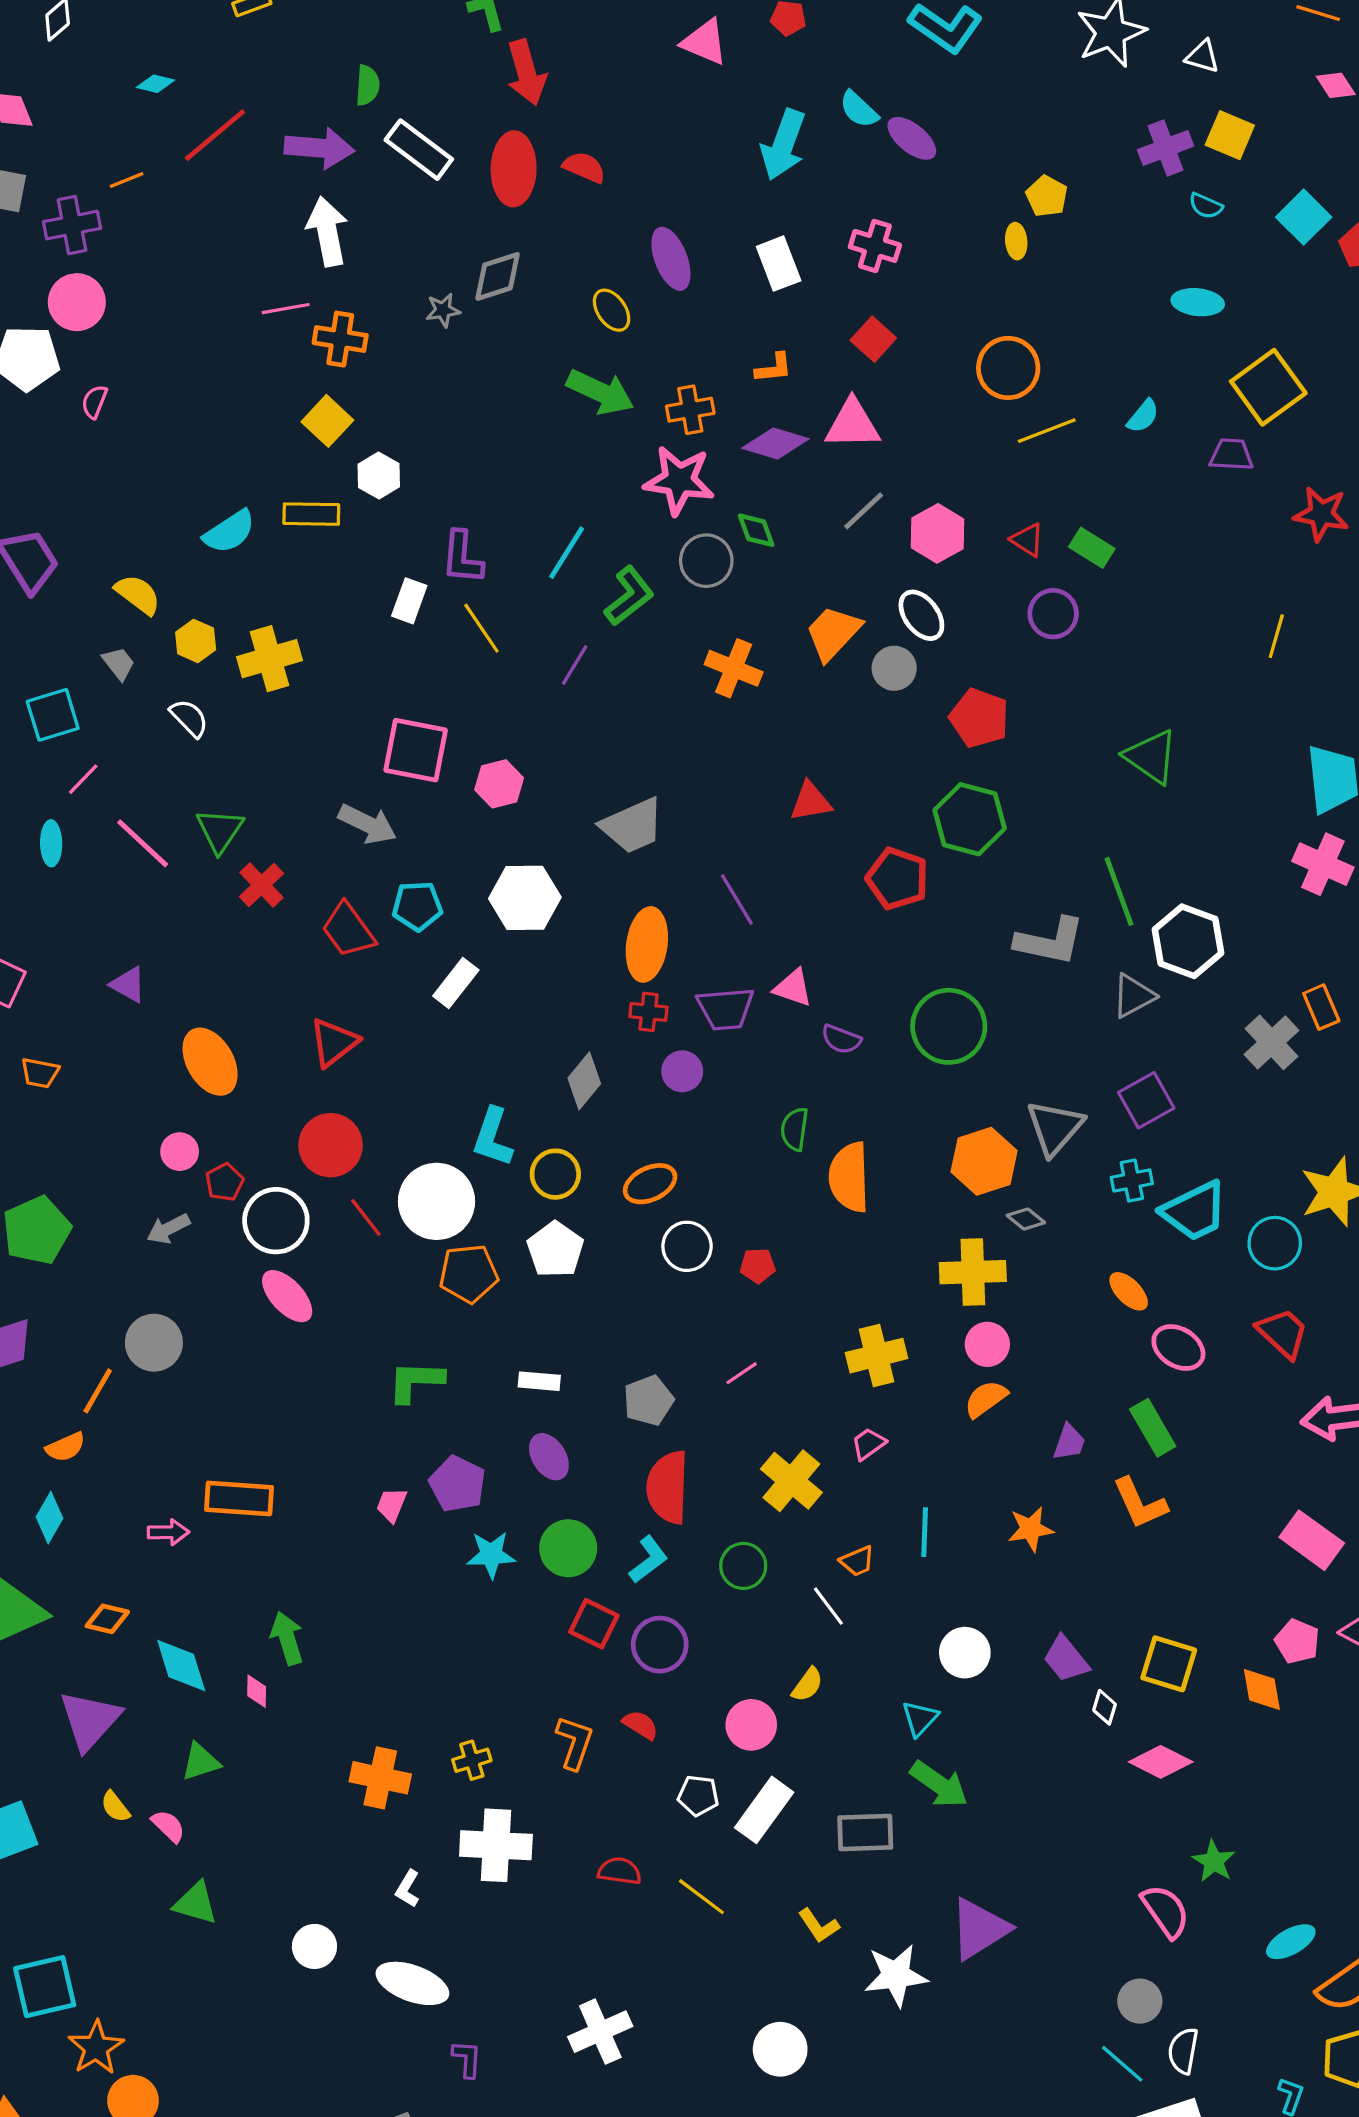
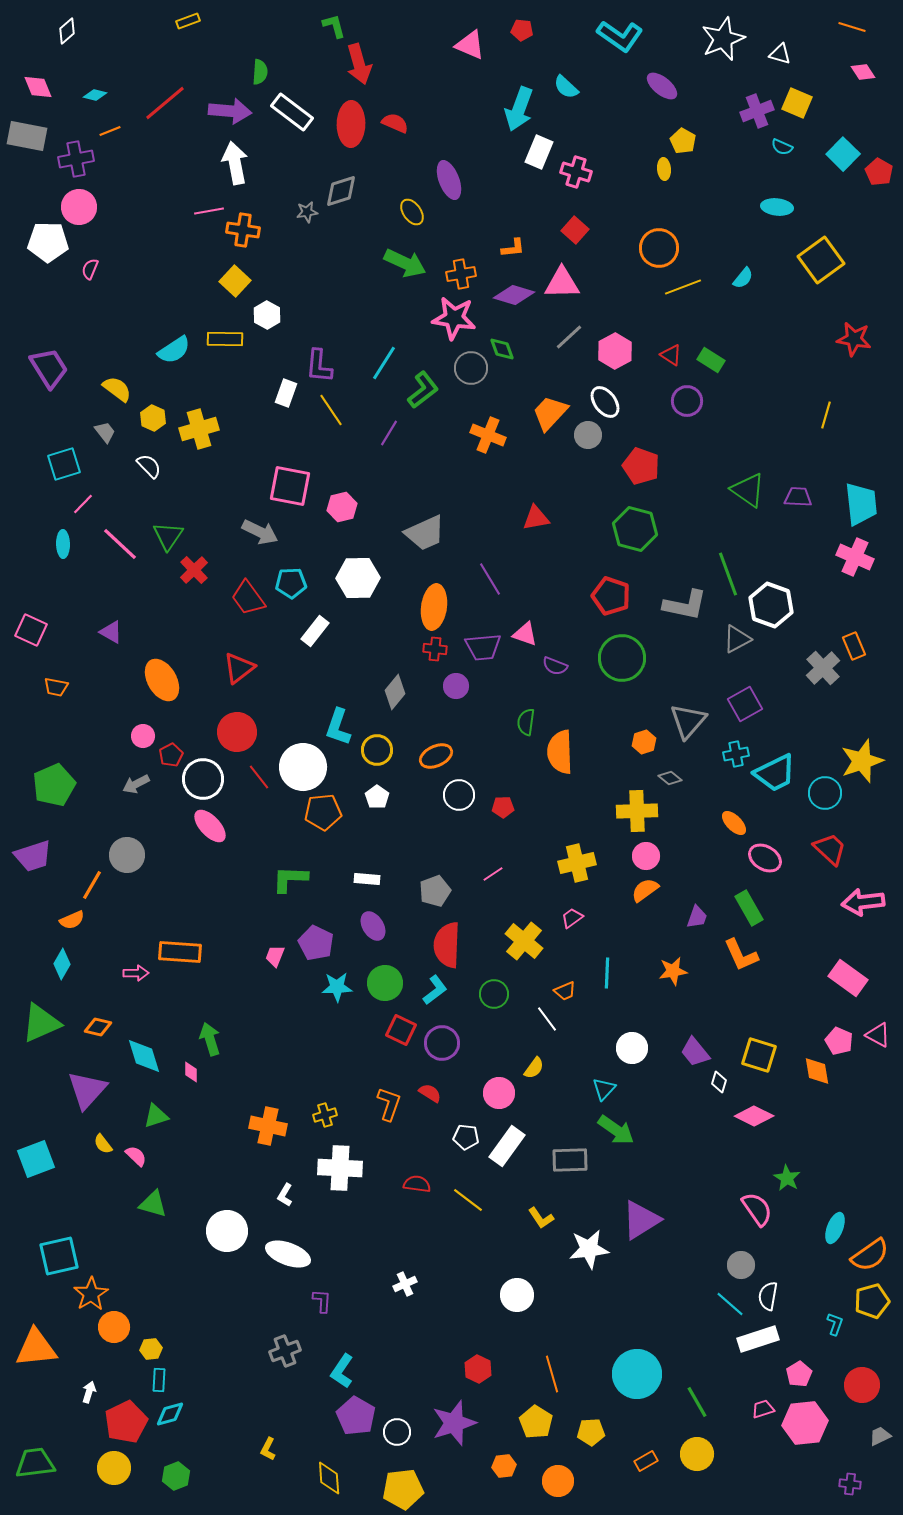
cyan diamond: (155, 84) -> (95, 95), moved
purple ellipse: (912, 138) -> (662, 86), moved
white rectangle: (779, 264) -> (539, 152), moved, turned 44
purple trapezoid: (1231, 455) -> (798, 497), moved
red pentagon: (897, 879) -> (611, 596), moved
orange hexagon: (984, 1161) -> (644, 742), size x0.6
white pentagon: (555, 1250) -> (377, 797), size x0.7
cyan ellipse: (1291, 1942) -> (835, 1228), turned -40
white circle: (314, 1946) -> (227, 1231), size x1.5
white cross: (600, 2032) -> (405, 1284), size x0.6

